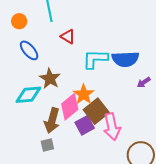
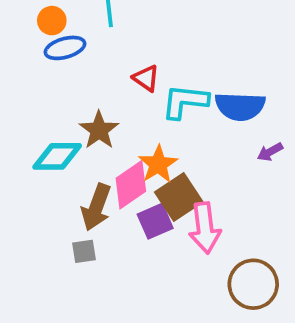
red triangle: (68, 37) -> (146, 78), moved
blue ellipse: (29, 50) -> (65, 48), moved, turned -70

